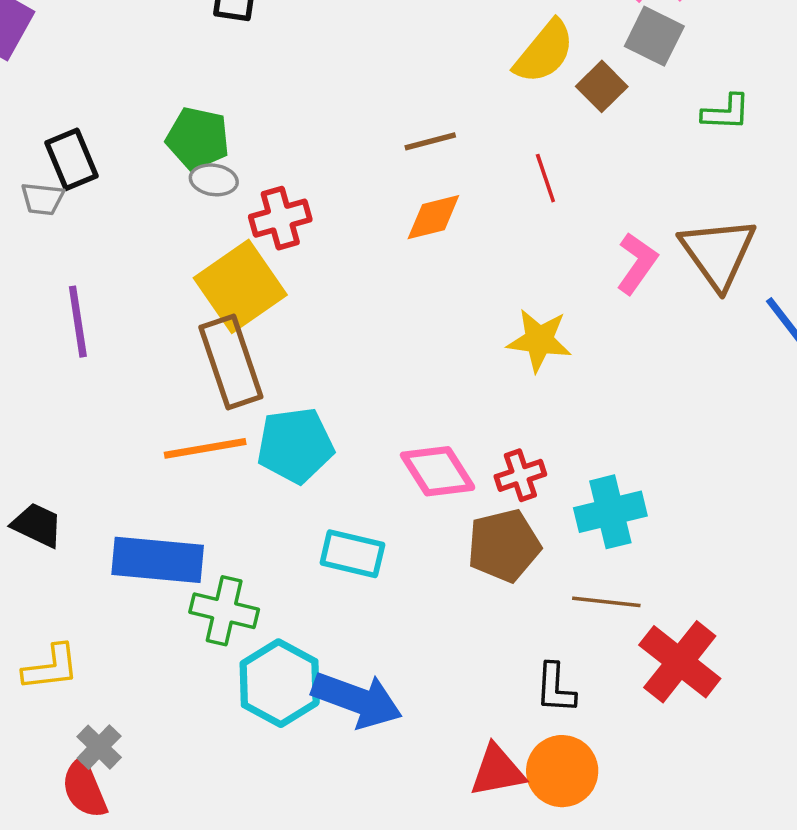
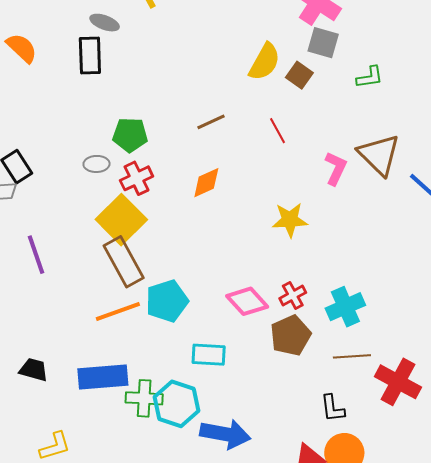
green pentagon: (198, 138) -> (130, 135), moved
orange diamond: (433, 217) -> (206, 183), moved
cyan hexagon: (280, 683) -> (177, 404), moved

